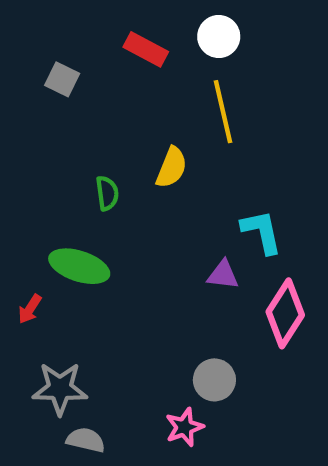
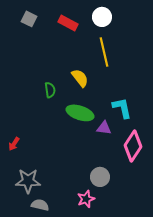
gray square: (62, 79) -> (29, 19), moved
yellow semicircle: (172, 167) -> (80, 78), turned -60
green ellipse: (79, 266) -> (80, 113), moved

